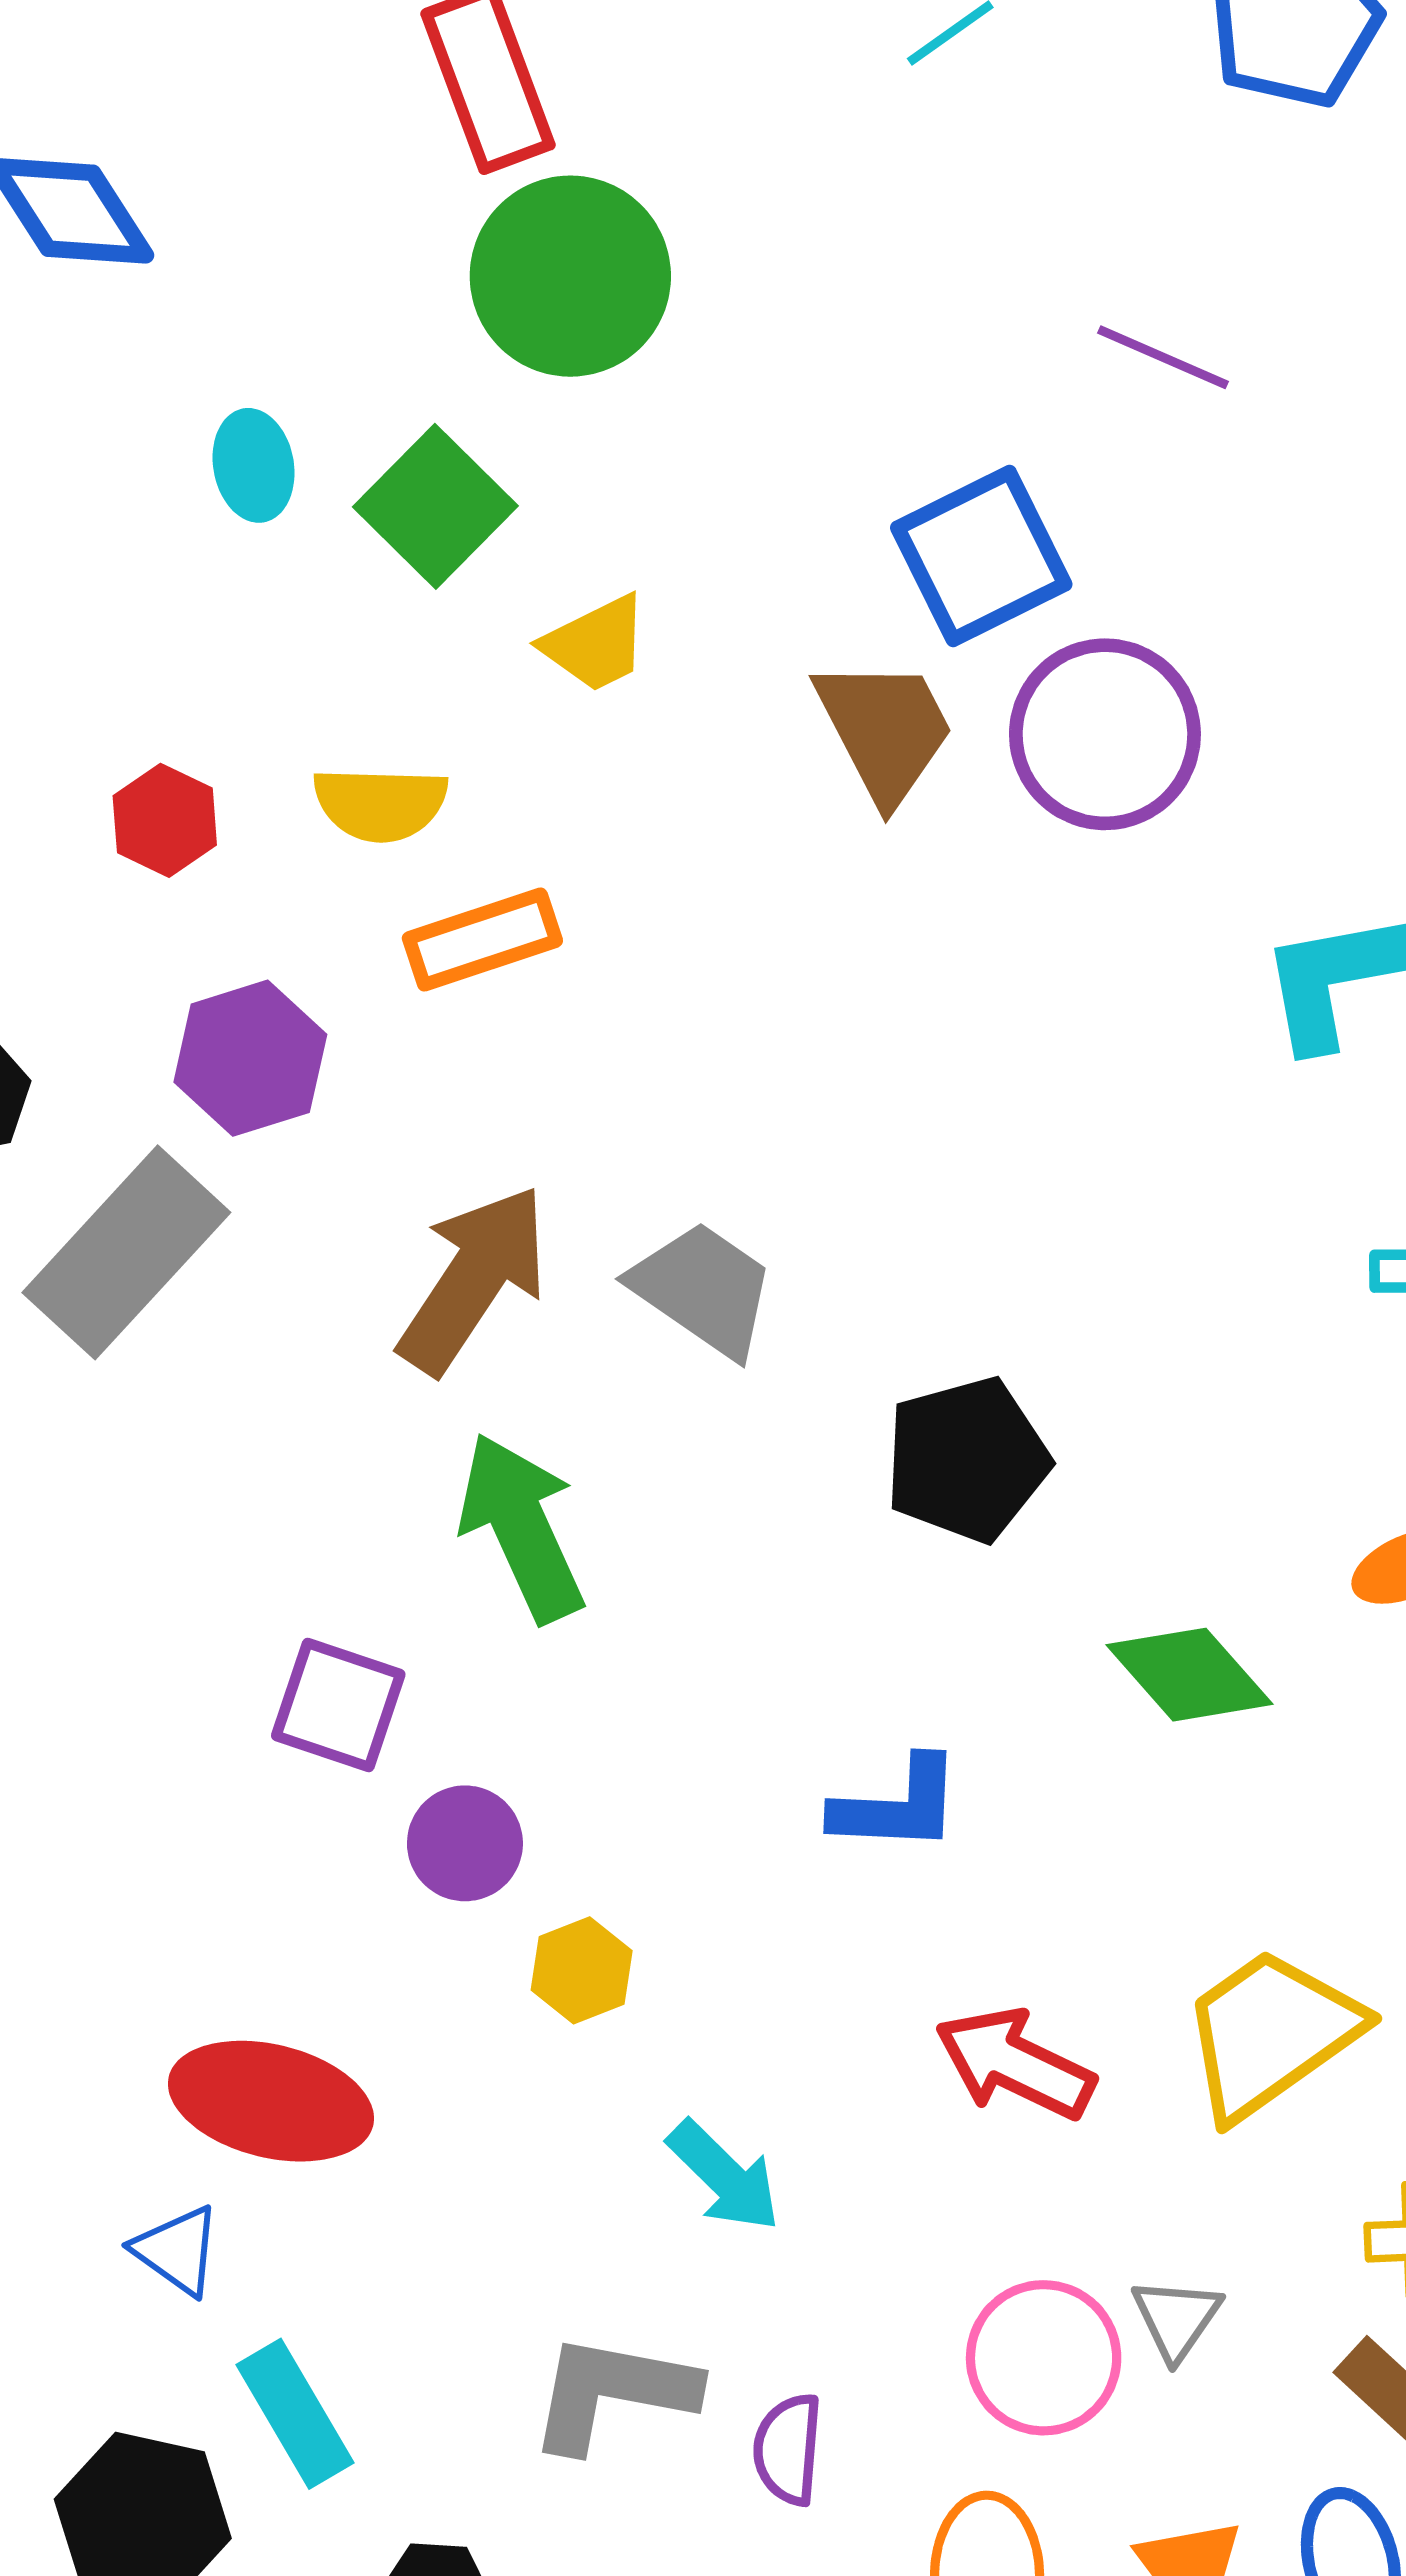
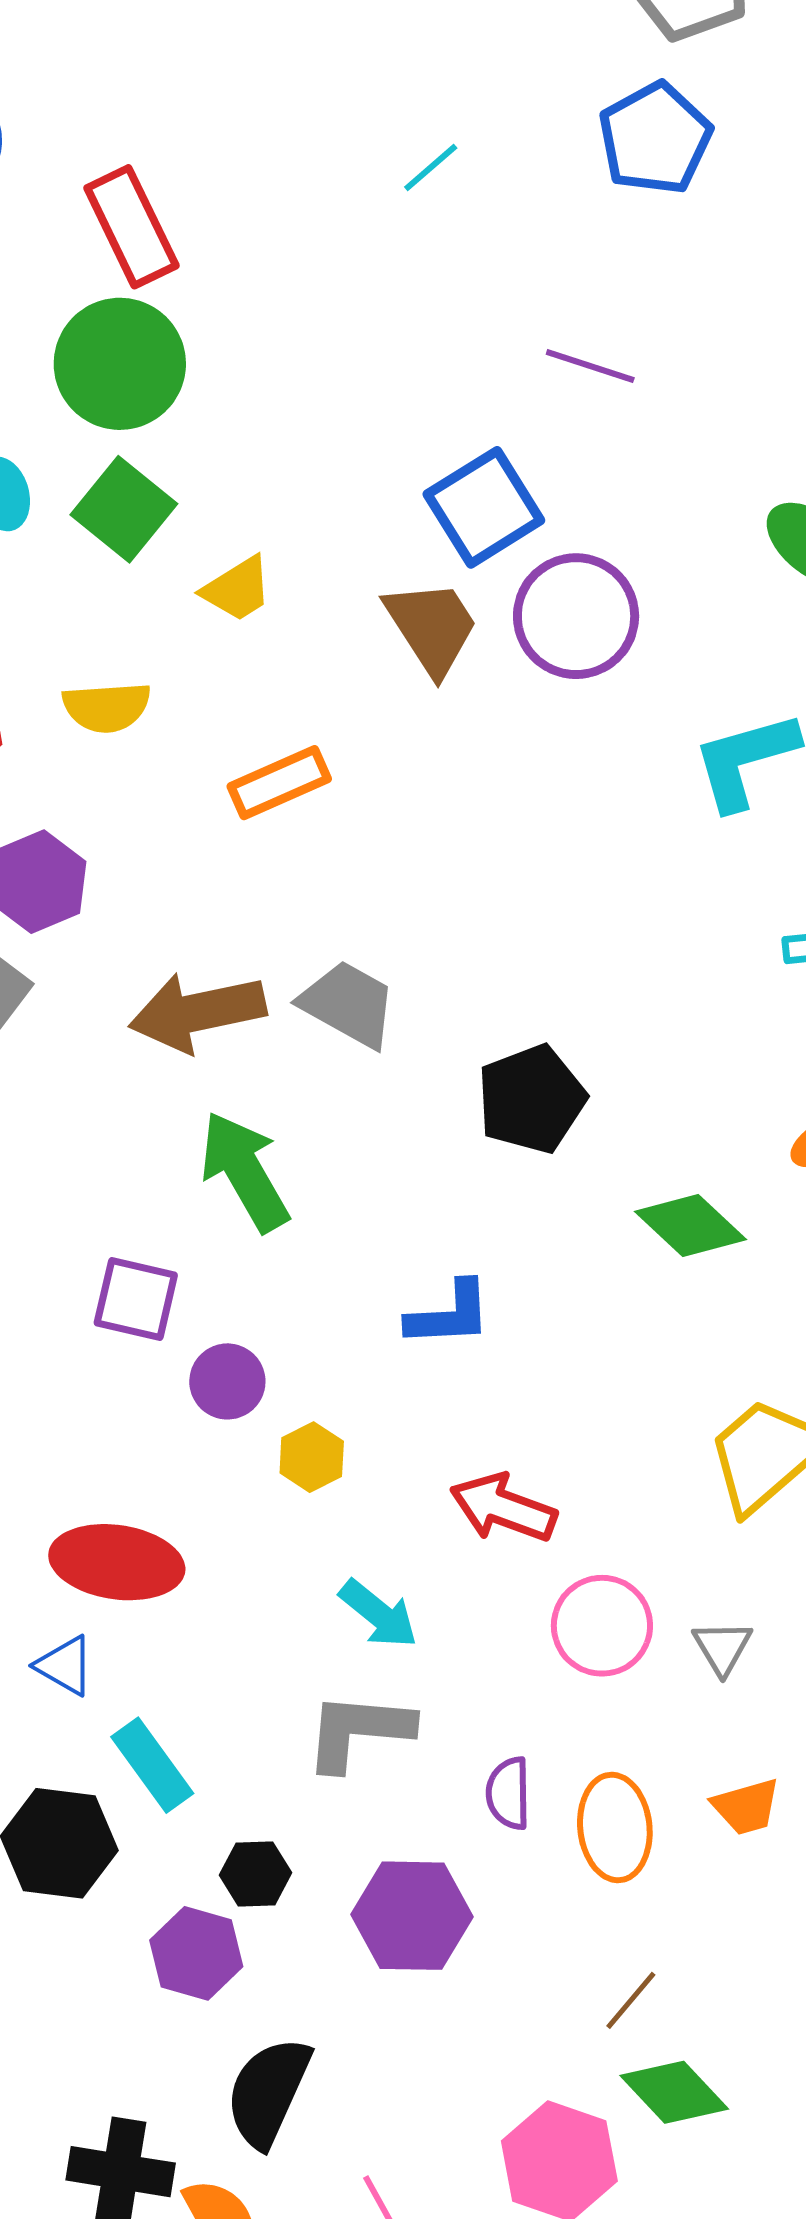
green circle: (570, 276) -> (120, 364), moved
orange rectangle: (482, 940) -> (279, 783), moved
brown arrow: (473, 1279) -> (197, 1012), turned -130
blue L-shape: (897, 1806) -> (449, 1314), moved
red arrow: (1015, 2064) -> (503, 1508), moved
cyan arrow: (724, 2176) -> (379, 1614), moved
pink circle: (1044, 2358) -> (602, 1626), moved
purple semicircle: (788, 2449) -> (508, 1793), moved

